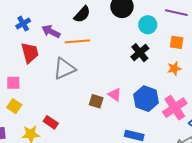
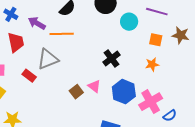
blue cross: (23, 24) -> (11, 14), turned -32
black cross: (140, 53) -> (112, 58), moved
brown square: (96, 101) -> (76, 92), turned 32
red rectangle: (51, 122) -> (29, 76), moved

